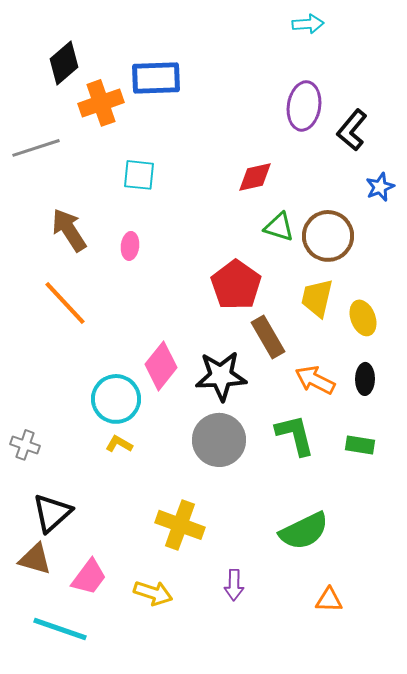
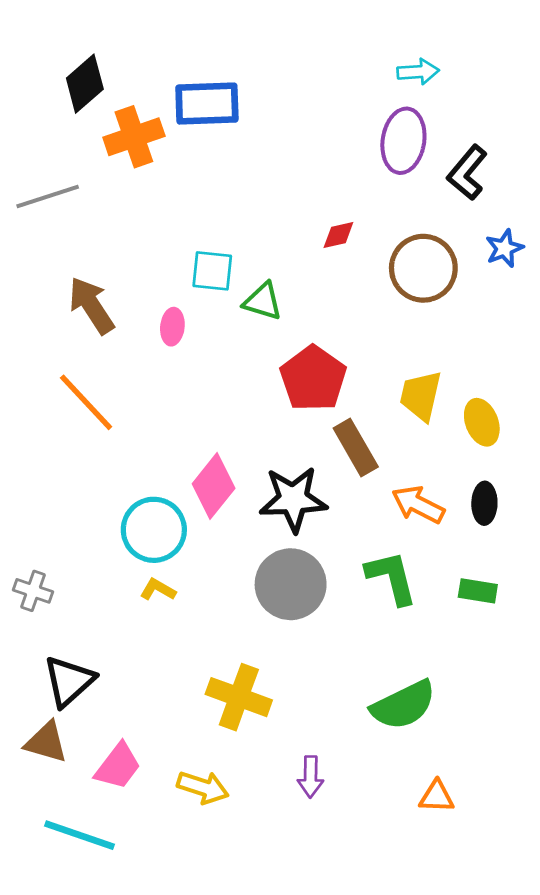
cyan arrow: (308, 24) -> (418, 72), moved
cyan square: (139, 175) -> (212, 271), moved
red diamond: (255, 177) -> (338, 235), size x0.7
green triangle: (279, 227) -> (263, 301), moved
brown circle: (328, 236) -> (423, 268), moved

